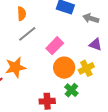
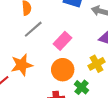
orange circle: (64, 68) -> (63, 70), moved

